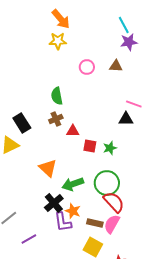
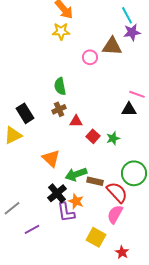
brown triangle: (116, 66) -> (112, 46), moved, size x1.5
red square: (90, 146) -> (93, 136), turned 32
green circle: (107, 183) -> (134, 173), moved
brown rectangle: (95, 223) -> (95, 181), moved

